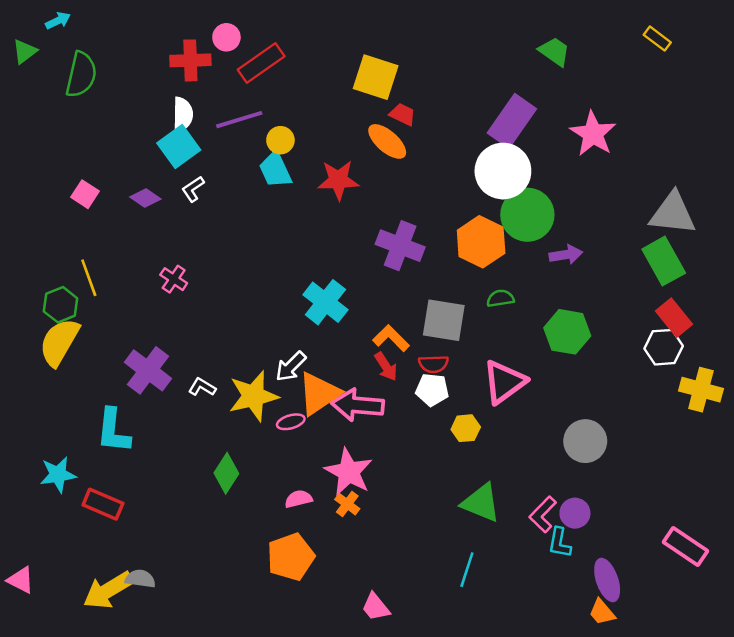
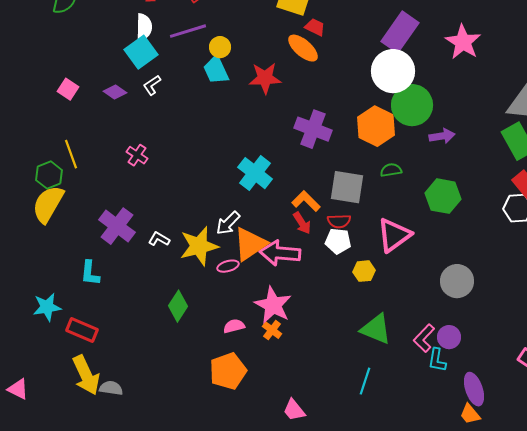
cyan L-shape: (113, 431) -> (90, 273), size x0.7
yellow arrow: (108, 590) -> (86, 375), moved, turned -84

